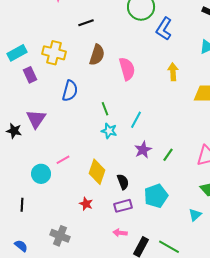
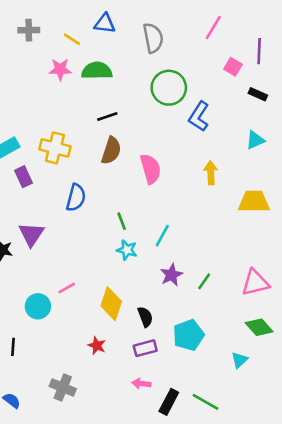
black line: (86, 23) -> (107, 116), moved

